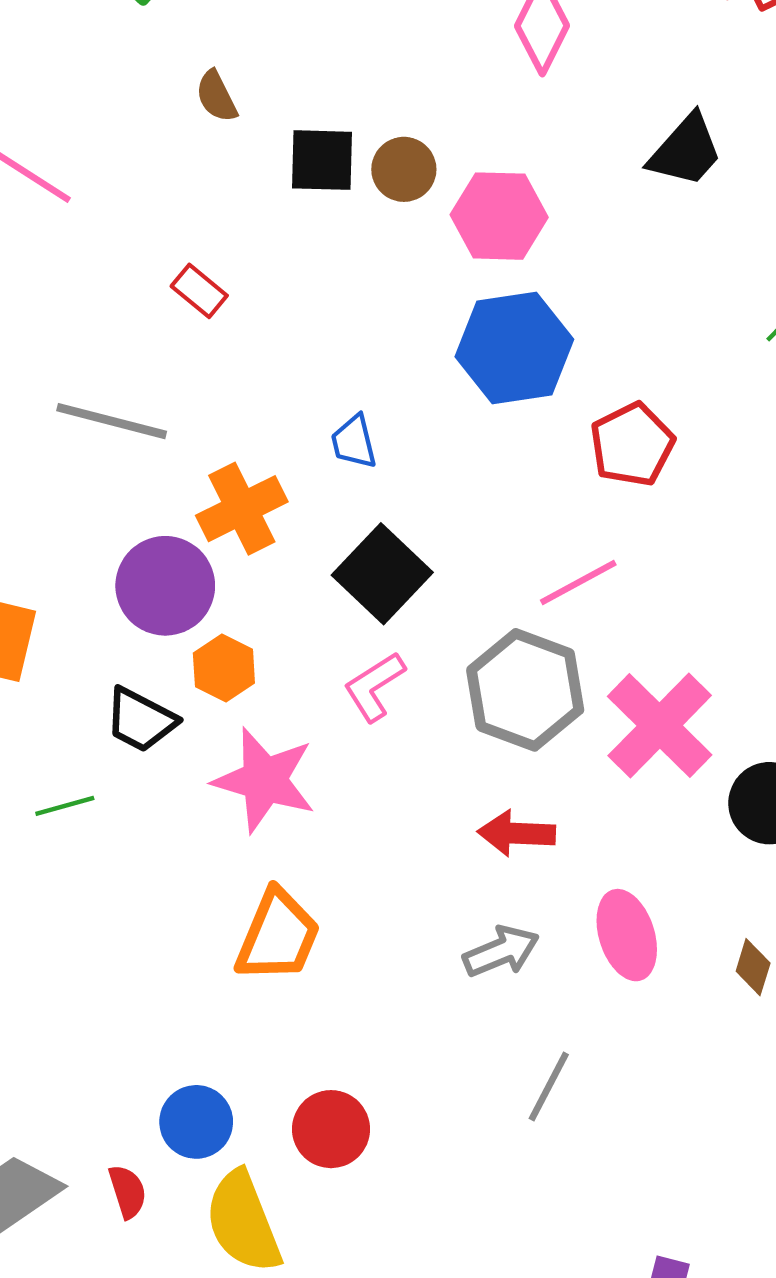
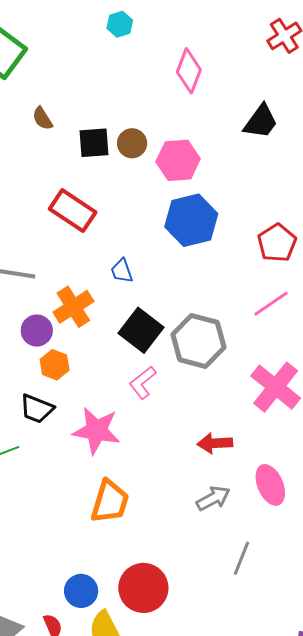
red rectangle: (199, 291) -> (73, 211), moved, size x1.8
red pentagon: (632, 444) -> (277, 243), moved
pink line: (578, 582) -> (271, 304), moved
purple circle: (165, 586) -> (37, 331), moved, size x0.7
orange hexagon: (224, 668) -> (55, 365), moved
gray hexagon: (525, 690) -> (198, 341), moved
red circle: (331, 1129) -> (143, 588), size x1.4

